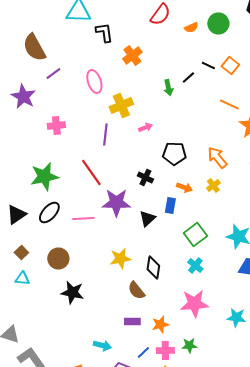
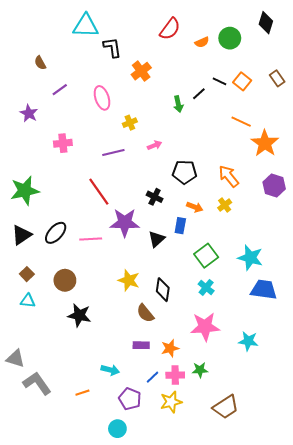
brown semicircle: (34, 48) -> (40, 63), size x0.5
purple star: (23, 96) -> (29, 113), size x0.7
yellow cross: (121, 106) -> (130, 123), size x0.6
purple line: (105, 134) -> (113, 152), turned 70
green star: (44, 176) -> (25, 191), moved
yellow star: (120, 258) -> (129, 280), turned 30

